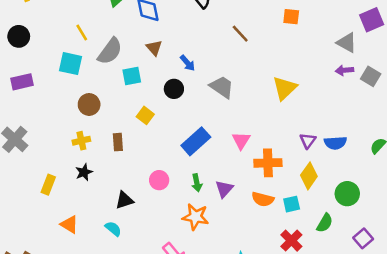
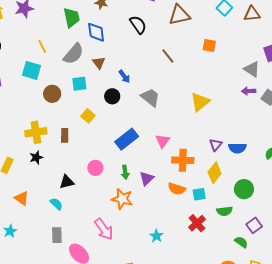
gray semicircle: (110, 51) -> (74, 54), moved
brown circle: (89, 104) -> (52, 94), moved
yellow cross: (81, 141) -> (36, 132), size x1.5
green semicircle: (325, 223) -> (224, 211), turned 49

